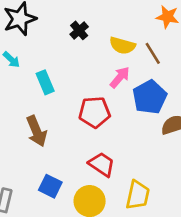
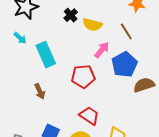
yellow semicircle: (122, 46) -> (92, 25), moved
cyan rectangle: (45, 82) -> (46, 55), size x1.4
brown arrow: (37, 131) -> (40, 91), size x0.7

